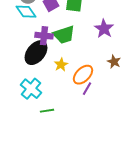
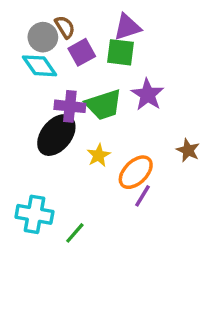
purple star: (104, 29) -> (148, 95), moved
cyan cross: (31, 89) -> (34, 214), moved, turned -30
green line: (47, 111) -> (75, 233), turned -40

